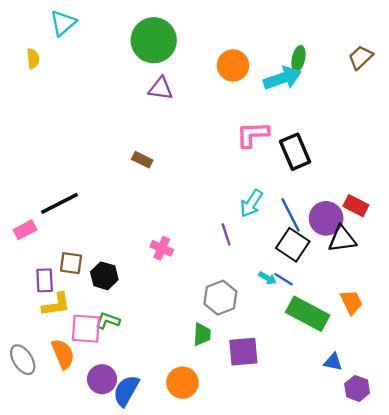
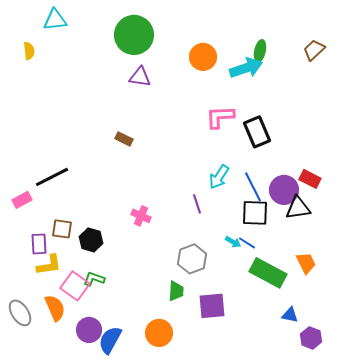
cyan triangle: (63, 23) -> (55, 20), turned 35
black square: (293, 245) -> (255, 213), turned -32
pink square: (86, 329) -> (75, 286), turned 32

